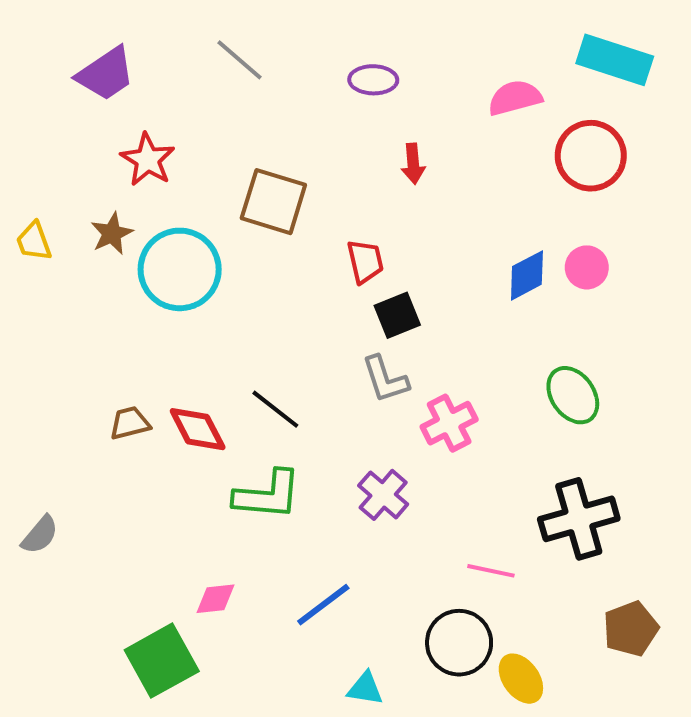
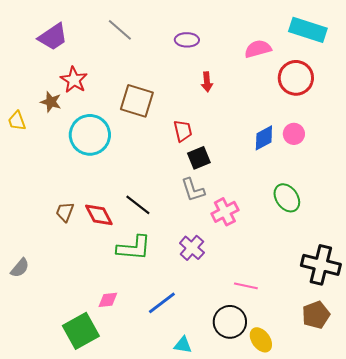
brown star: (112, 234) -> (51, 102), moved, turned -30
brown trapezoid: (130, 423) -> (65, 212), turned -55
black cross: (579, 519) -> (321, 265), moved, turned 30

